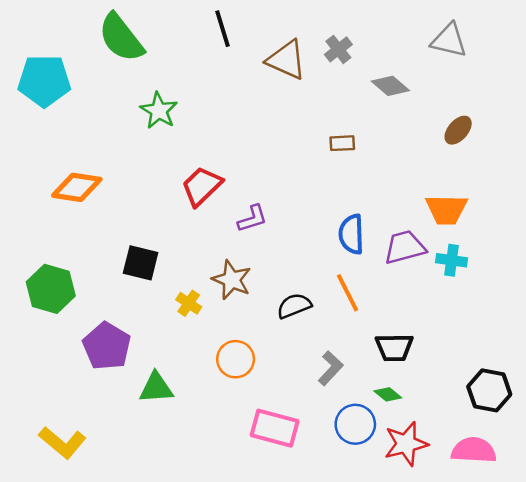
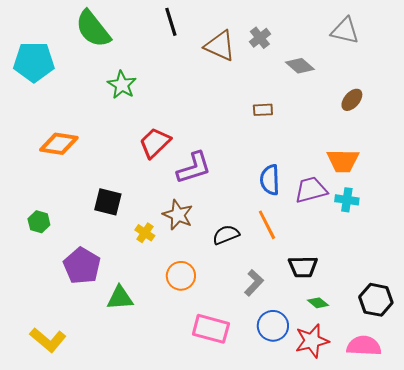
purple L-shape: (252, 219) -> (194, 168), size x1.5
green hexagon: (51, 289) -> (39, 222), size x0.6
green diamond: (388, 394) -> (318, 303), moved

